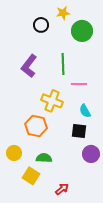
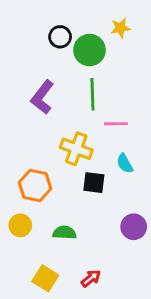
yellow star: (63, 13) -> (120, 28), moved
green circle: (82, 31) -> (89, 50), moved
orange hexagon: (36, 126) -> (35, 186), moved
black square: (79, 131) -> (94, 183), moved
yellow square: (31, 176) -> (45, 278), moved

